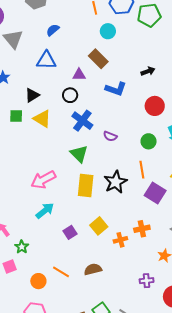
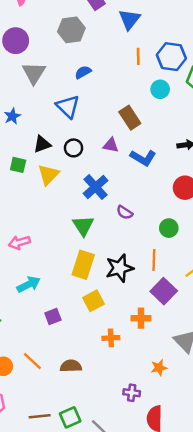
cyan circle: (108, 31) -> (160, 89), moved
blue triangle: (46, 60) -> (68, 107), turned 30
purple triangle: (79, 75) -> (111, 145), moved
black circle: (70, 95) -> (73, 148), moved
yellow triangle: (42, 119) -> (48, 175), turned 30
pink arrow: (43, 180) -> (19, 242), moved, size x0.7
yellow square: (99, 226) -> (93, 301), moved
orange cross: (142, 229) -> (141, 318), moved

